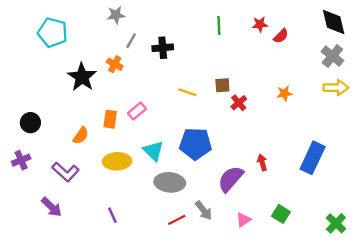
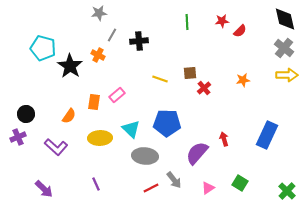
cyan pentagon: (53, 33) -> (43, 48), moved
black circle: (30, 123) -> (26, 114), moved
purple arrow: (52, 207) -> (44, 189), moved

